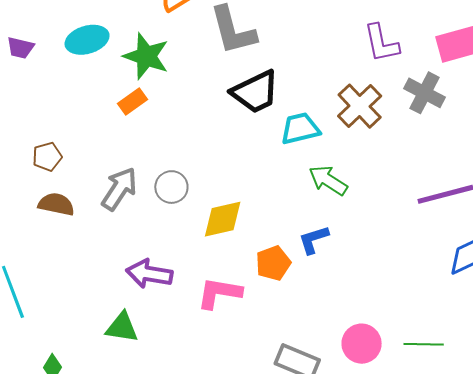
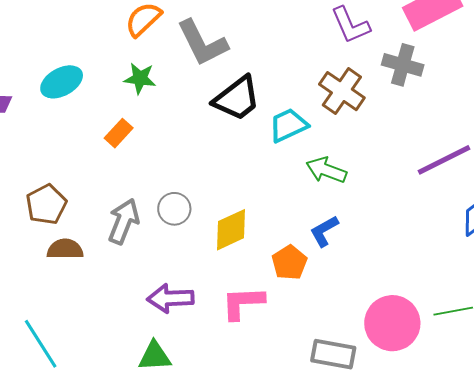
green star: (146, 56) -> (140, 78), moved, size x0.7
brown pentagon: (47, 157) -> (46, 204), size x1.4
pink circle: (362, 344) -> (392, 323), size x1.4

